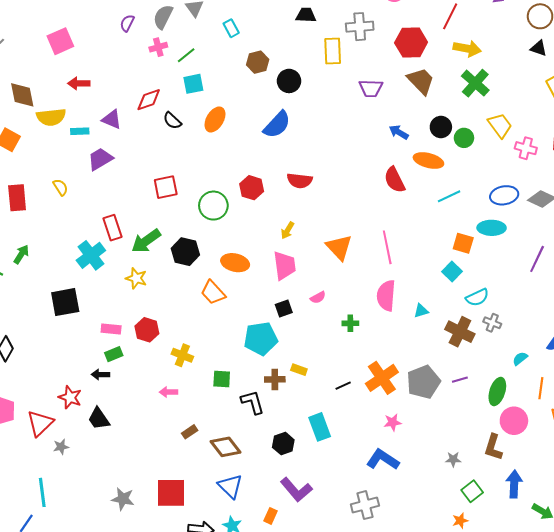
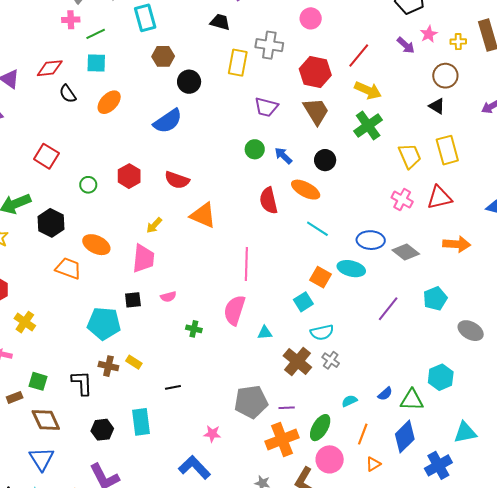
cyan rectangle: (231, 28) -> (145, 18), size x1.5
yellow trapezoid: (500, 125) -> (410, 156), moved
green circle: (464, 138) -> (255, 149), moved
red square: (166, 187) -> (46, 156), turned 30
cyan line: (449, 196) -> (317, 229), turned 45
green circle: (213, 206) -> (88, 185), size x0.6
orange triangle: (339, 247) -> (203, 215), moved, turned -36
orange trapezoid: (213, 292) -> (68, 268), turned 140
orange cross: (382, 378) -> (282, 439), moved
green square: (222, 379) -> (38, 381), moved

